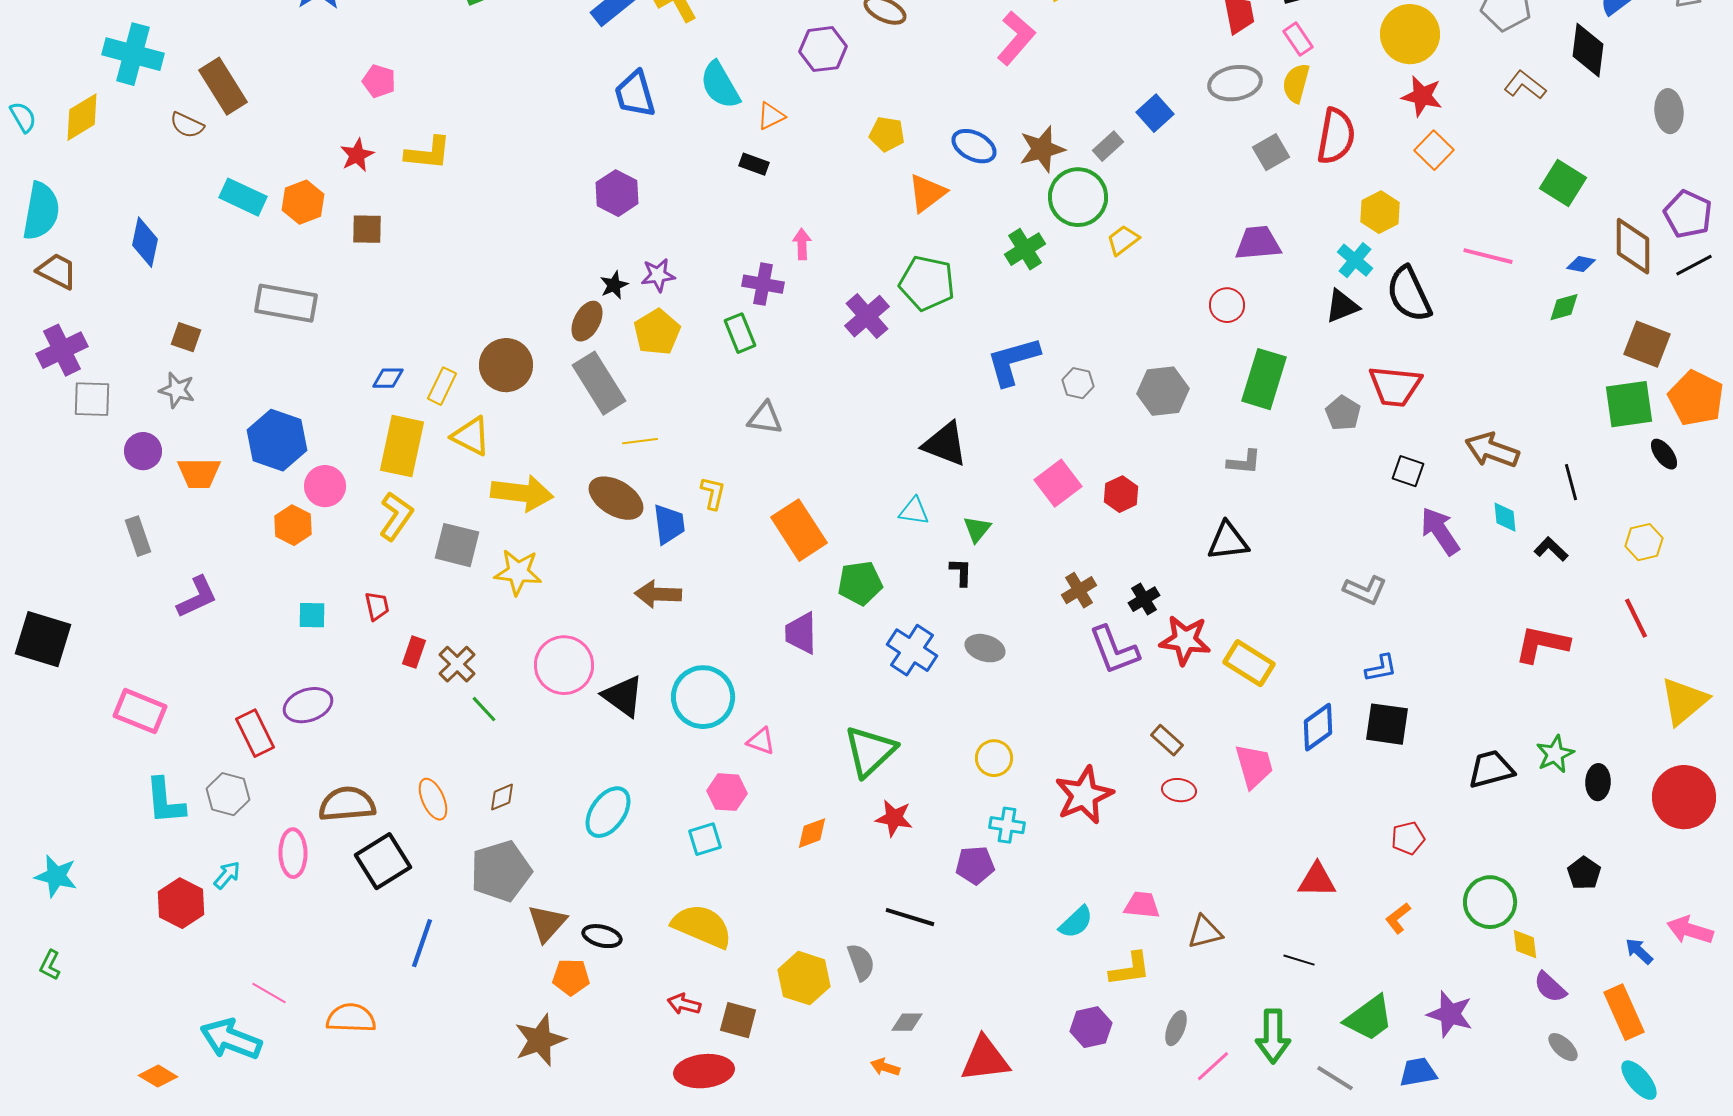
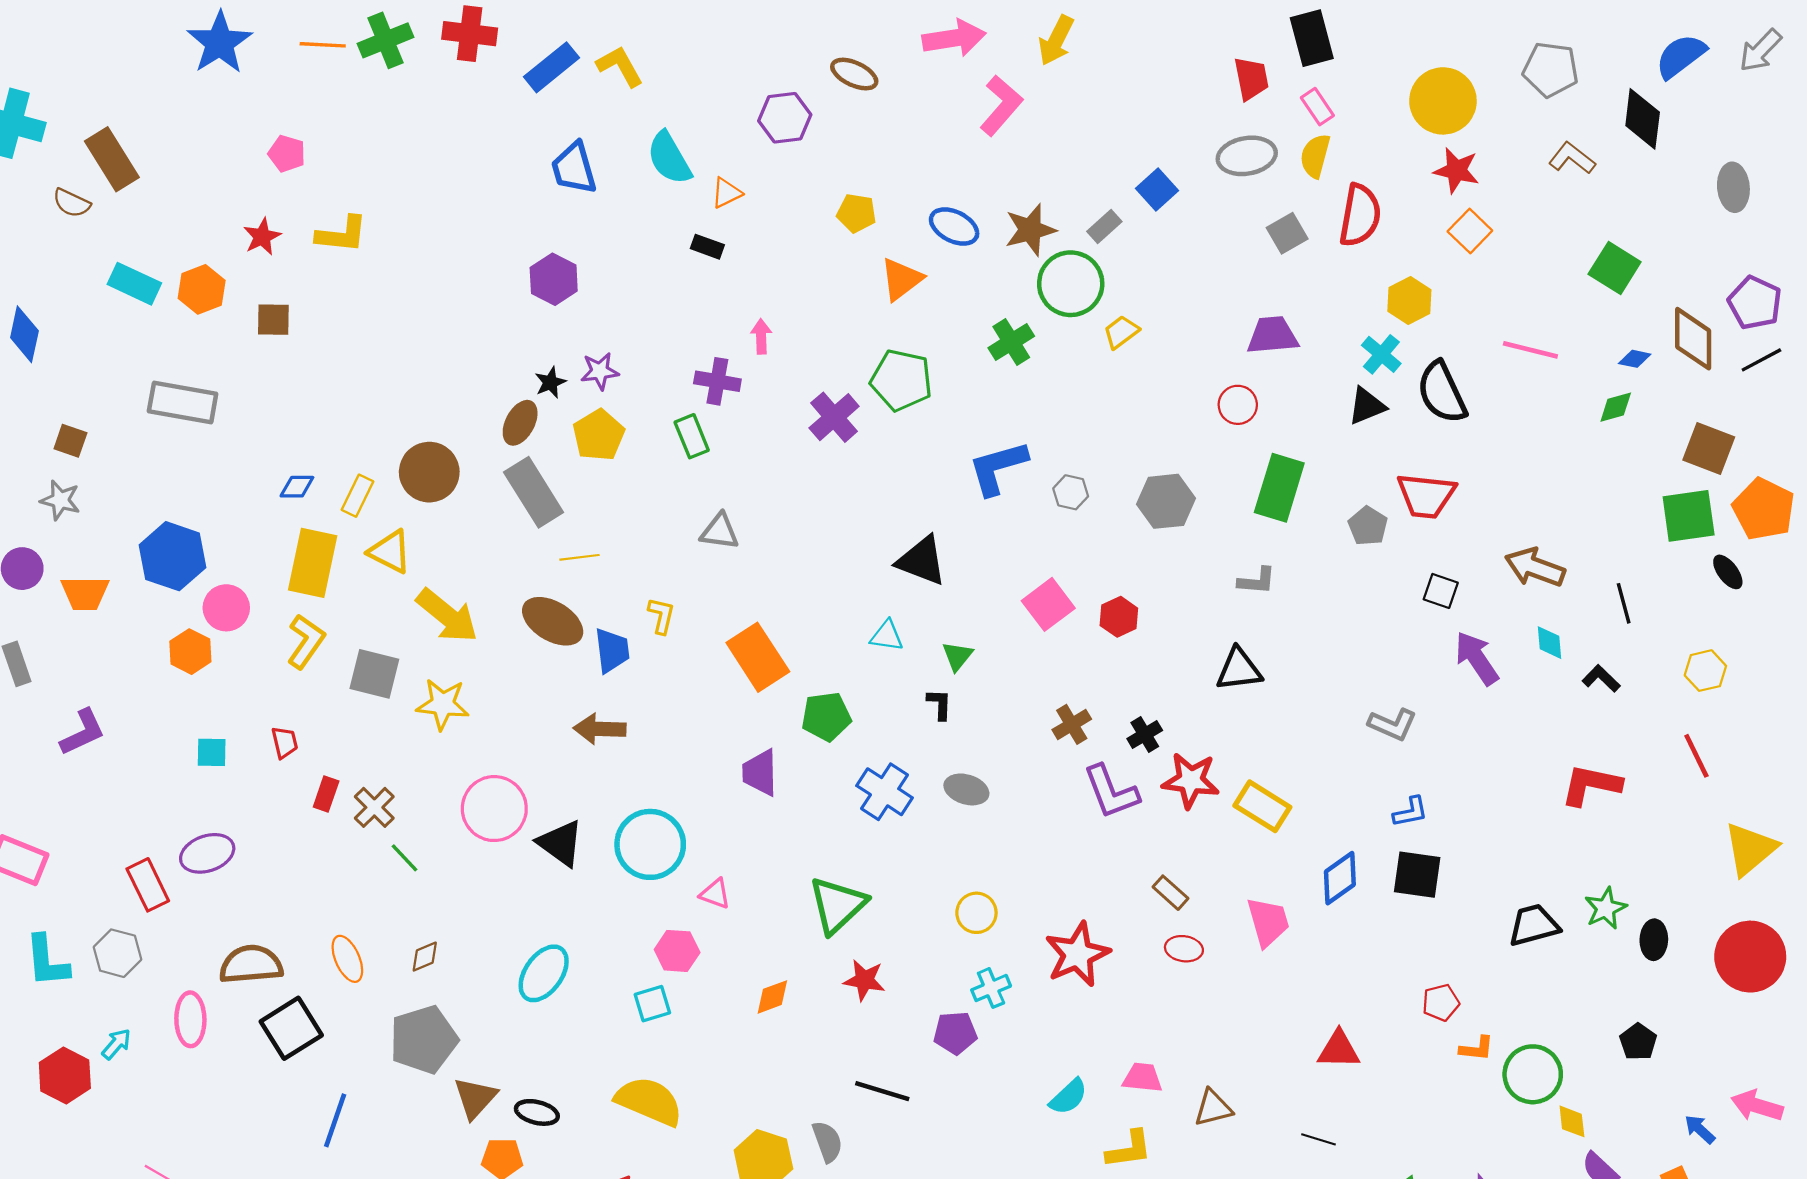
yellow arrow: (522, 493) -> (447, 616), turned 32
cyan cross: (1007, 825) -> (991, 988), turned -32
orange L-shape: (1398, 918) -> (1477, 1049), moved, turned -136

